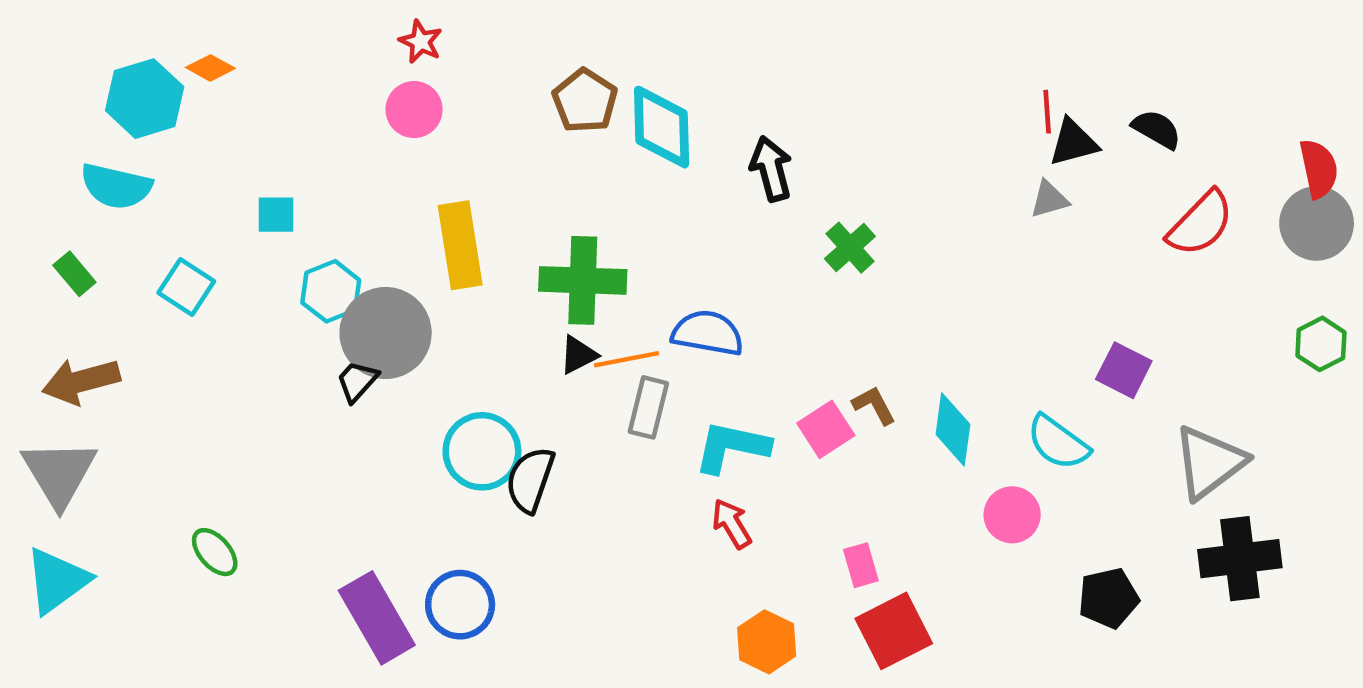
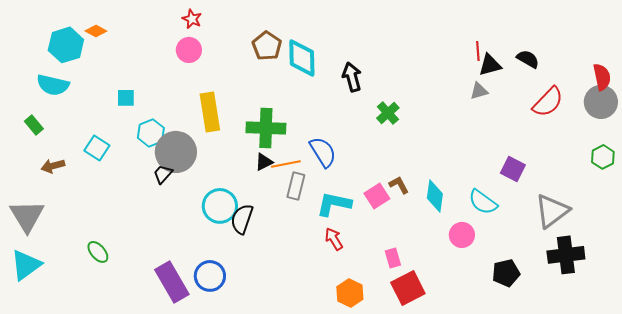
cyan square: (186, 287) -> (97, 148), moved
blue semicircle: (708, 333) -> (323, 152), turned 48
brown arrow: (81, 381) -> (53, 166), moved, size x0.7

